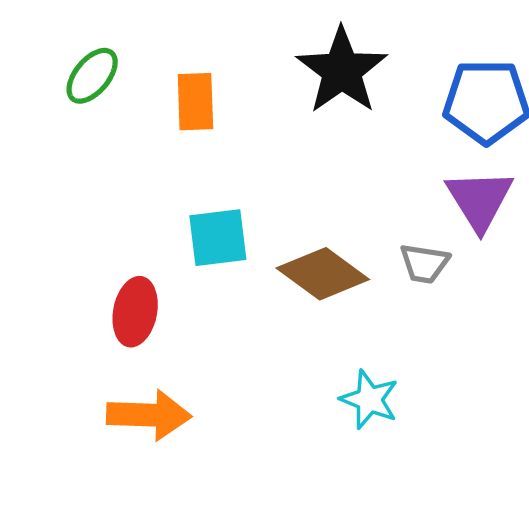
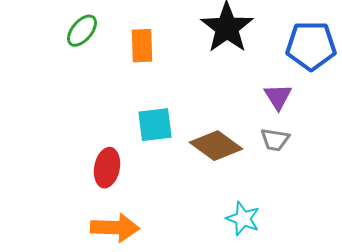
purple triangle: (480, 200) -> (278, 97), moved, size x0.7

